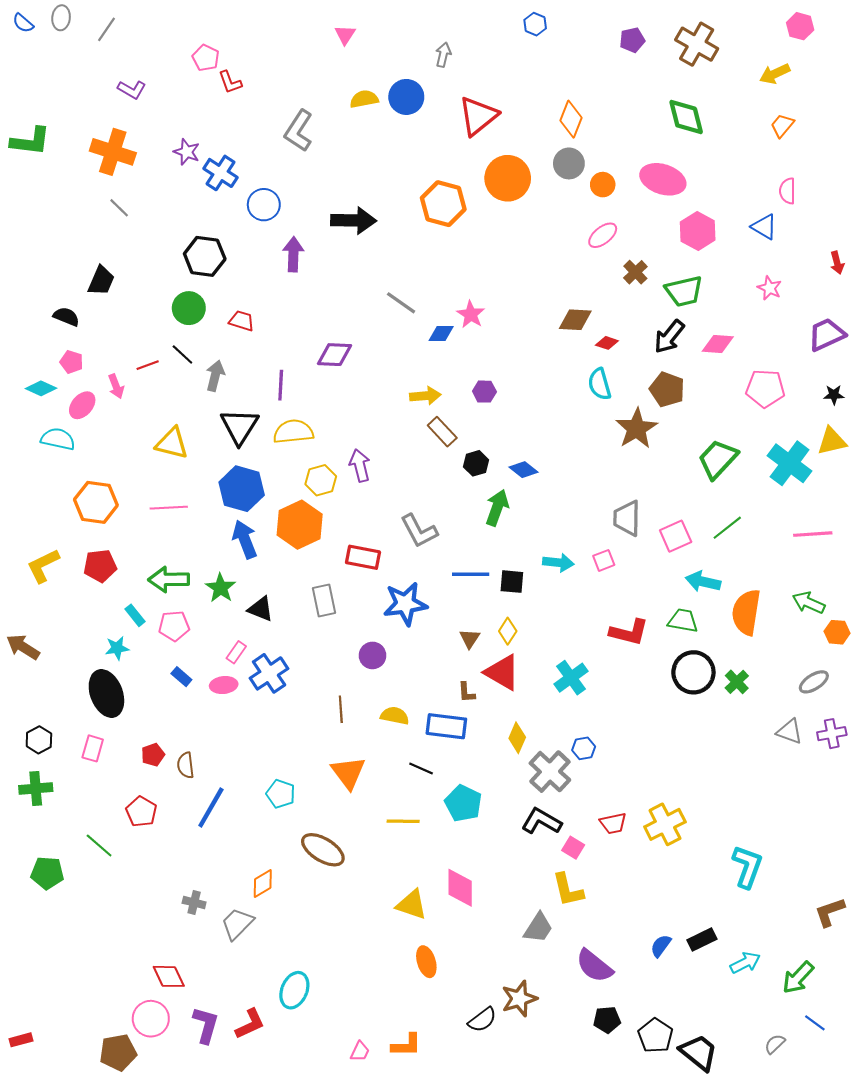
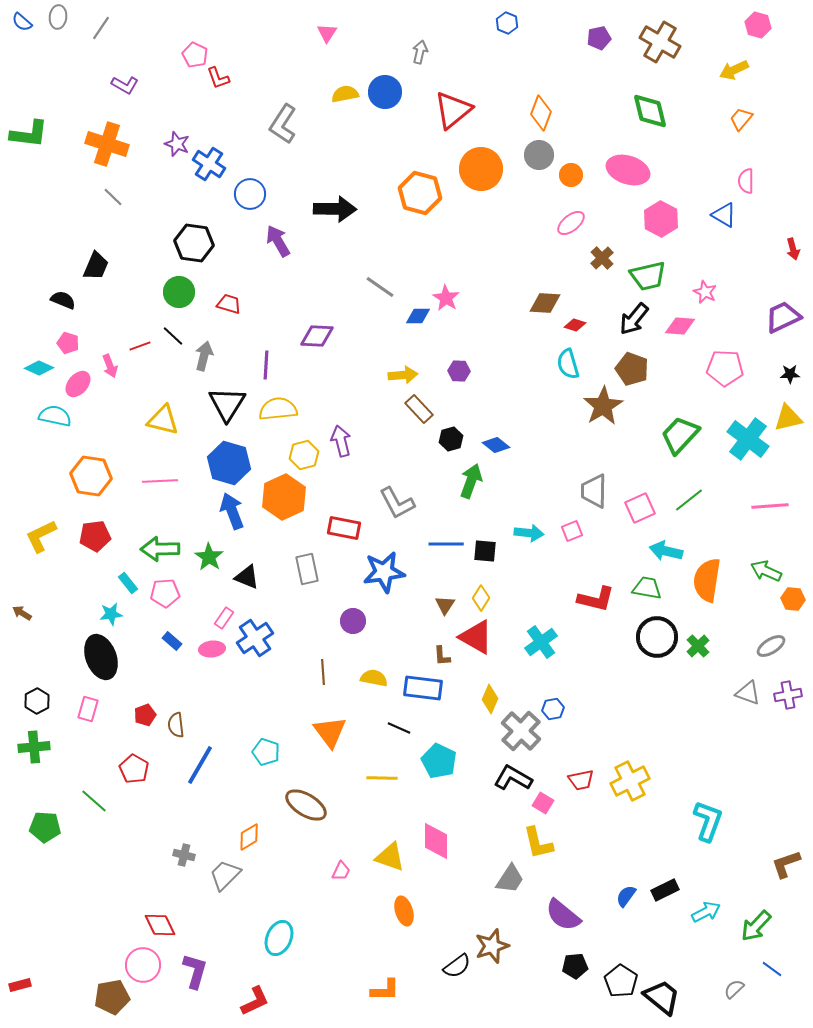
purple arrow: (293, 254) -> (278, 241), turned -32
pink star: (769, 288) -> (705, 292), moved
brown arrow: (23, 647) -> (22, 613), size x0.6
red L-shape: (250, 1024) -> (255, 1001), moved
pink trapezoid: (360, 1051) -> (341, 871), moved

